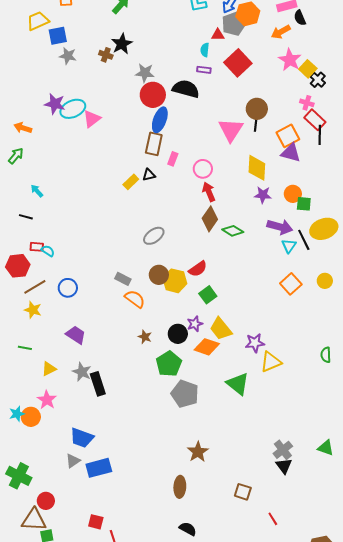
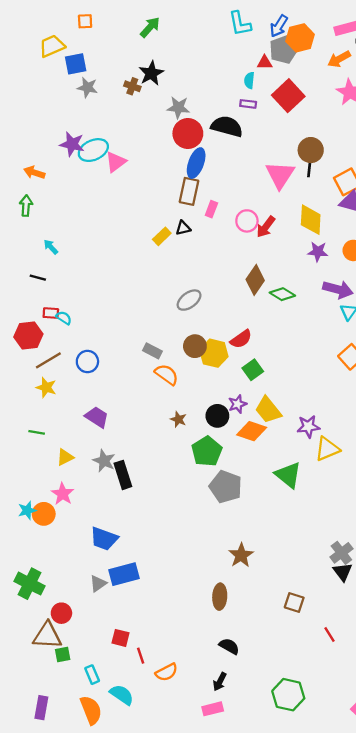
green arrow: (16, 156) -> (26, 206), turned -36
red arrow: (209, 192) -> (266, 227), moved, turned -120
gray triangle: (73, 461) -> (98, 584), moved

